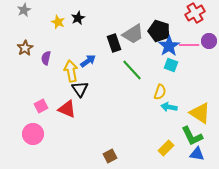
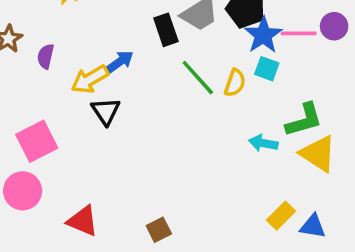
yellow arrow: (71, 71) -> (90, 79), turned -110
yellow semicircle: (160, 92) -> (235, 83), moved
pink square: (41, 106) -> (37, 141), size x1.6
red triangle: (67, 109) -> (83, 221), moved
green L-shape: (192, 136) -> (304, 120), moved, turned -80
yellow rectangle: (166, 148) -> (281, 216), moved

